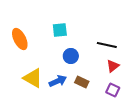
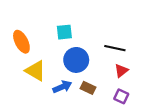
blue circle: (71, 56) -> (76, 60), size x1.5
yellow triangle: (33, 78) -> (35, 71), moved

